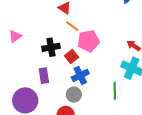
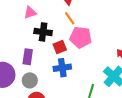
pink triangle: (15, 36) -> (30, 13), moved
gray circle: (74, 95) -> (30, 80), moved

